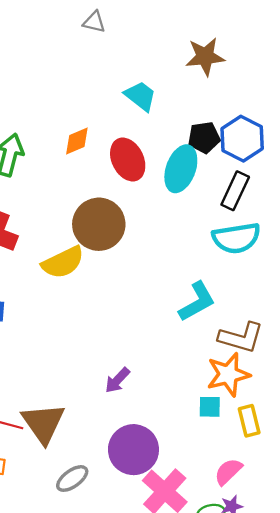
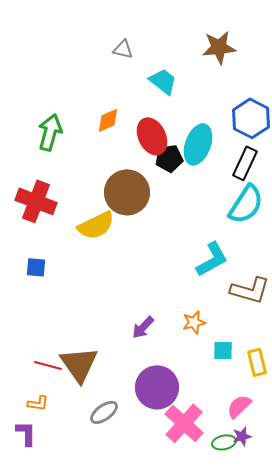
gray triangle: (94, 22) -> (123, 49), moved
black pentagon: (204, 138) -> (169, 158), moved
cyan semicircle: (236, 238) -> (246, 204), turned -48
orange star: (228, 374) -> (194, 322), moved, size x0.6

